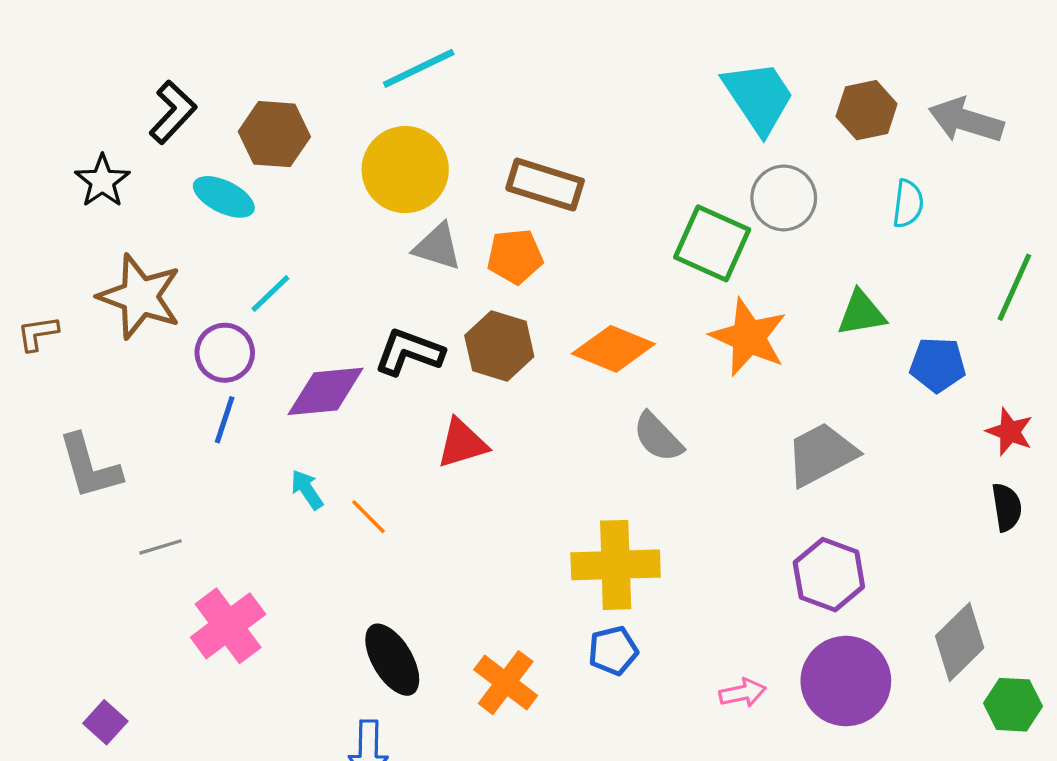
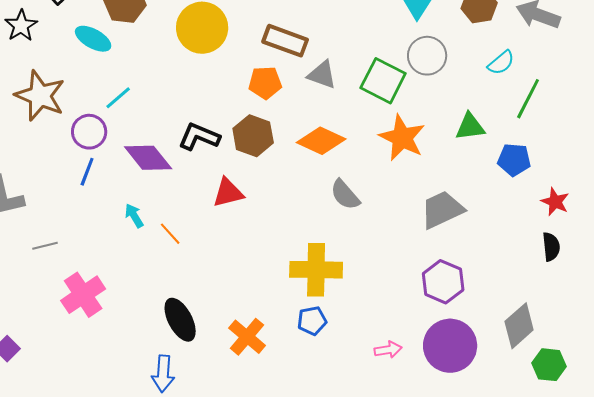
cyan semicircle: (908, 204) -> (501, 63), turned 40
gray triangle: (437, 247) -> (322, 75), moved
green line: (1014, 287) -> (528, 99), moved
purple diamond: (326, 391) -> (148, 158), turned 54

